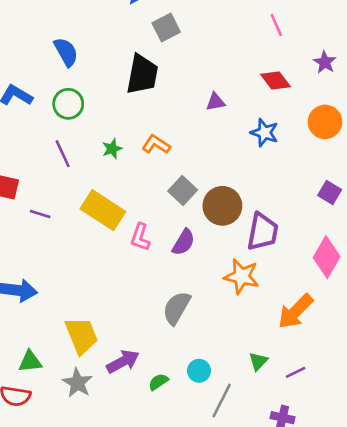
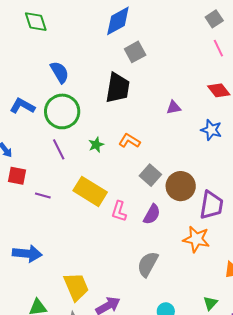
green circle: (68, 104) -> (62, 111), size x1.5

